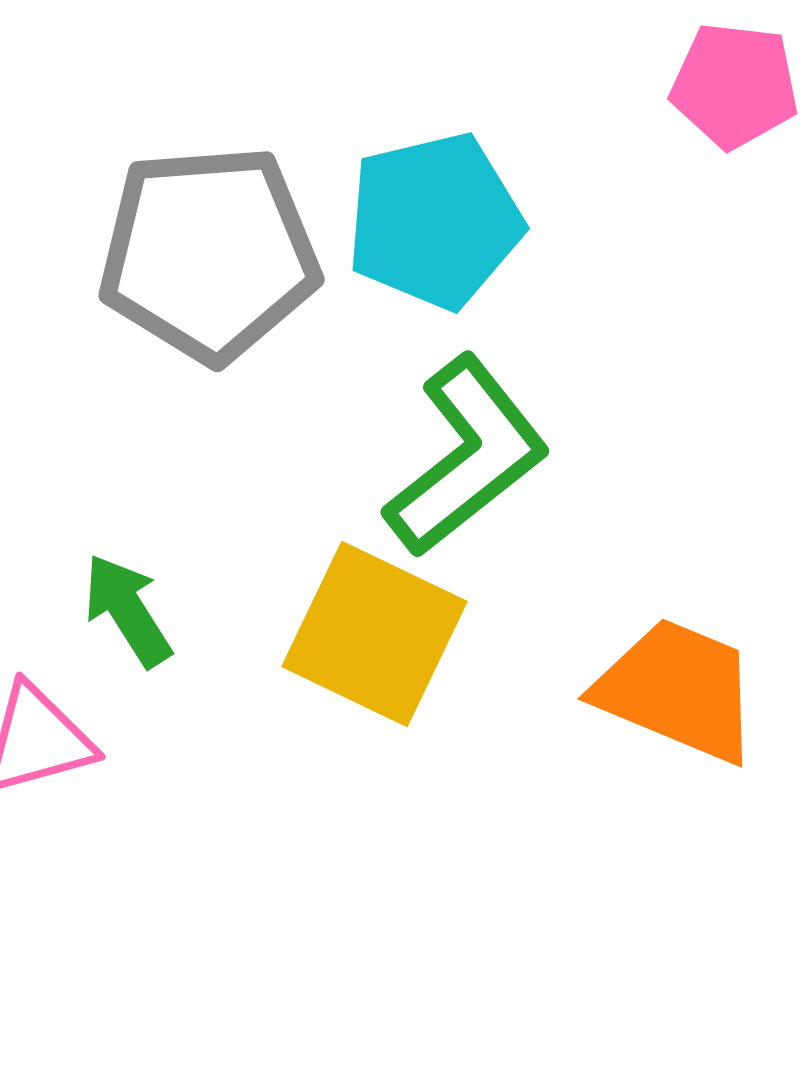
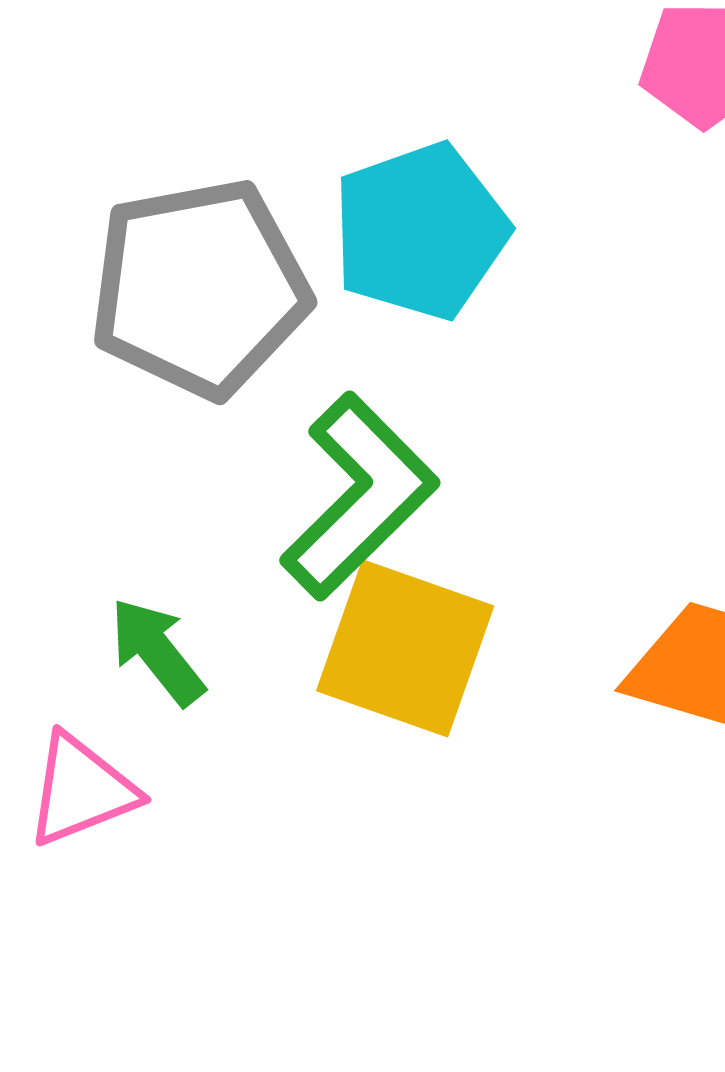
green L-shape: (467, 456) -> (359, 496), moved

